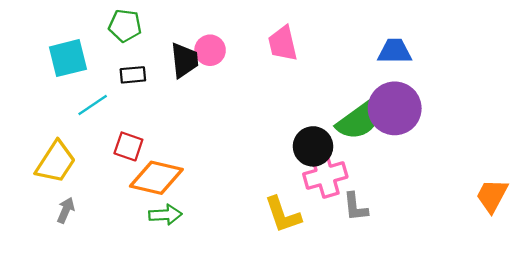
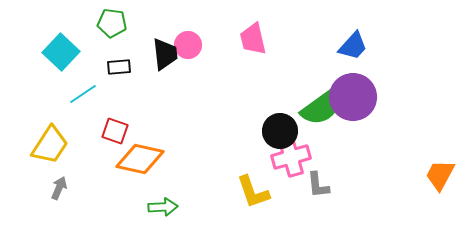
blue trapezoid: (395, 51) -> (353, 46), turned 132
cyan square: (68, 58) -> (61, 52), turned -33
green arrow: (165, 215) -> (163, 207), moved

